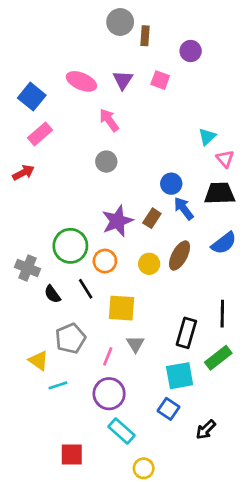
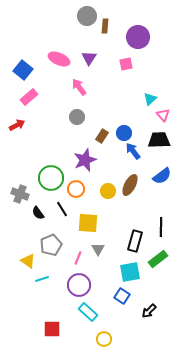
purple circle: (191, 51) -> (138, 37), size x1.5
pink square: (160, 80) -> (126, 64), moved, turned -32
brown rectangle: (152, 218) -> (102, 136), moved

